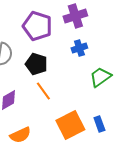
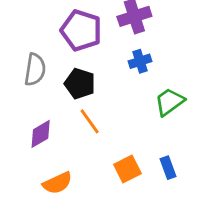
orange square: (70, 125) -> (127, 169), size x0.7

